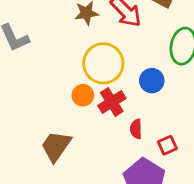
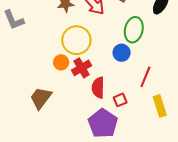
blue circle: (152, 81) -> (122, 53), moved
red semicircle: (136, 129) -> (98, 88), size x1.5

